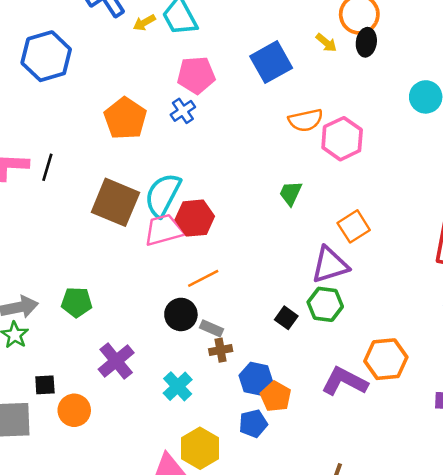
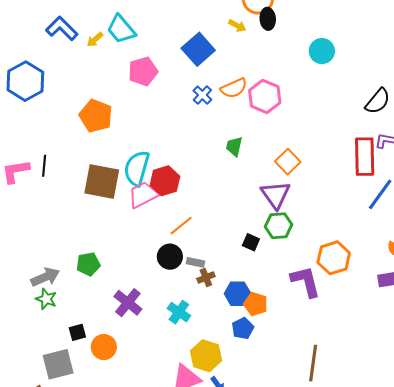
blue cross: (183, 111) -> (202, 95), moved
purple triangle: (330, 265) -> (276, 195), turned -36
purple L-shape: (345, 381) -> (306, 281), turned 60

